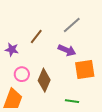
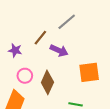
gray line: (72, 25) -> (67, 22), moved
purple arrow: (67, 50) -> (59, 50), moved

